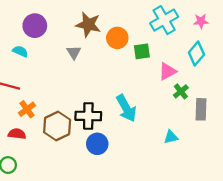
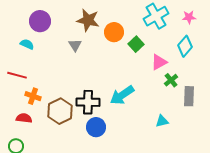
green square: (142, 51) -> (136, 44), turned -35
cyan arrow: (126, 108) -> (122, 95), turned 85
orange cross: (27, 109) -> (33, 96), turned -35

